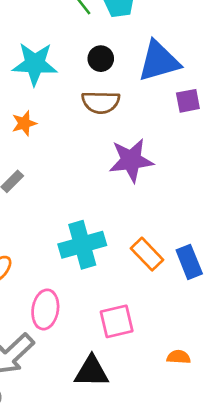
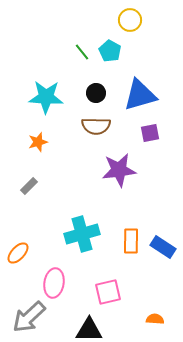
purple square: (188, 101) -> (150, 133), moved
orange rectangle: (147, 254) -> (131, 241), turned 45
blue rectangle: (189, 262) -> (163, 247), turned -35

